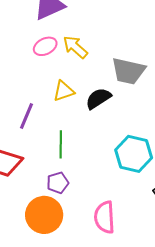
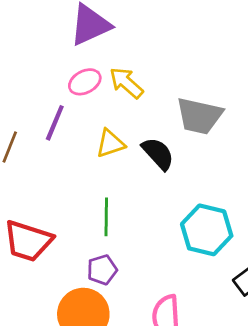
black semicircle: (98, 98) -> (158, 154), turned 80
purple line: (26, 116) -> (55, 123), moved

